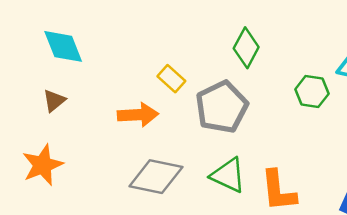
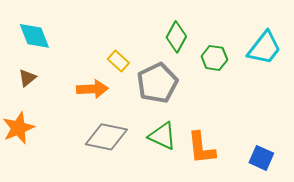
green hexagon: (312, 92) -> (214, 58), moved

